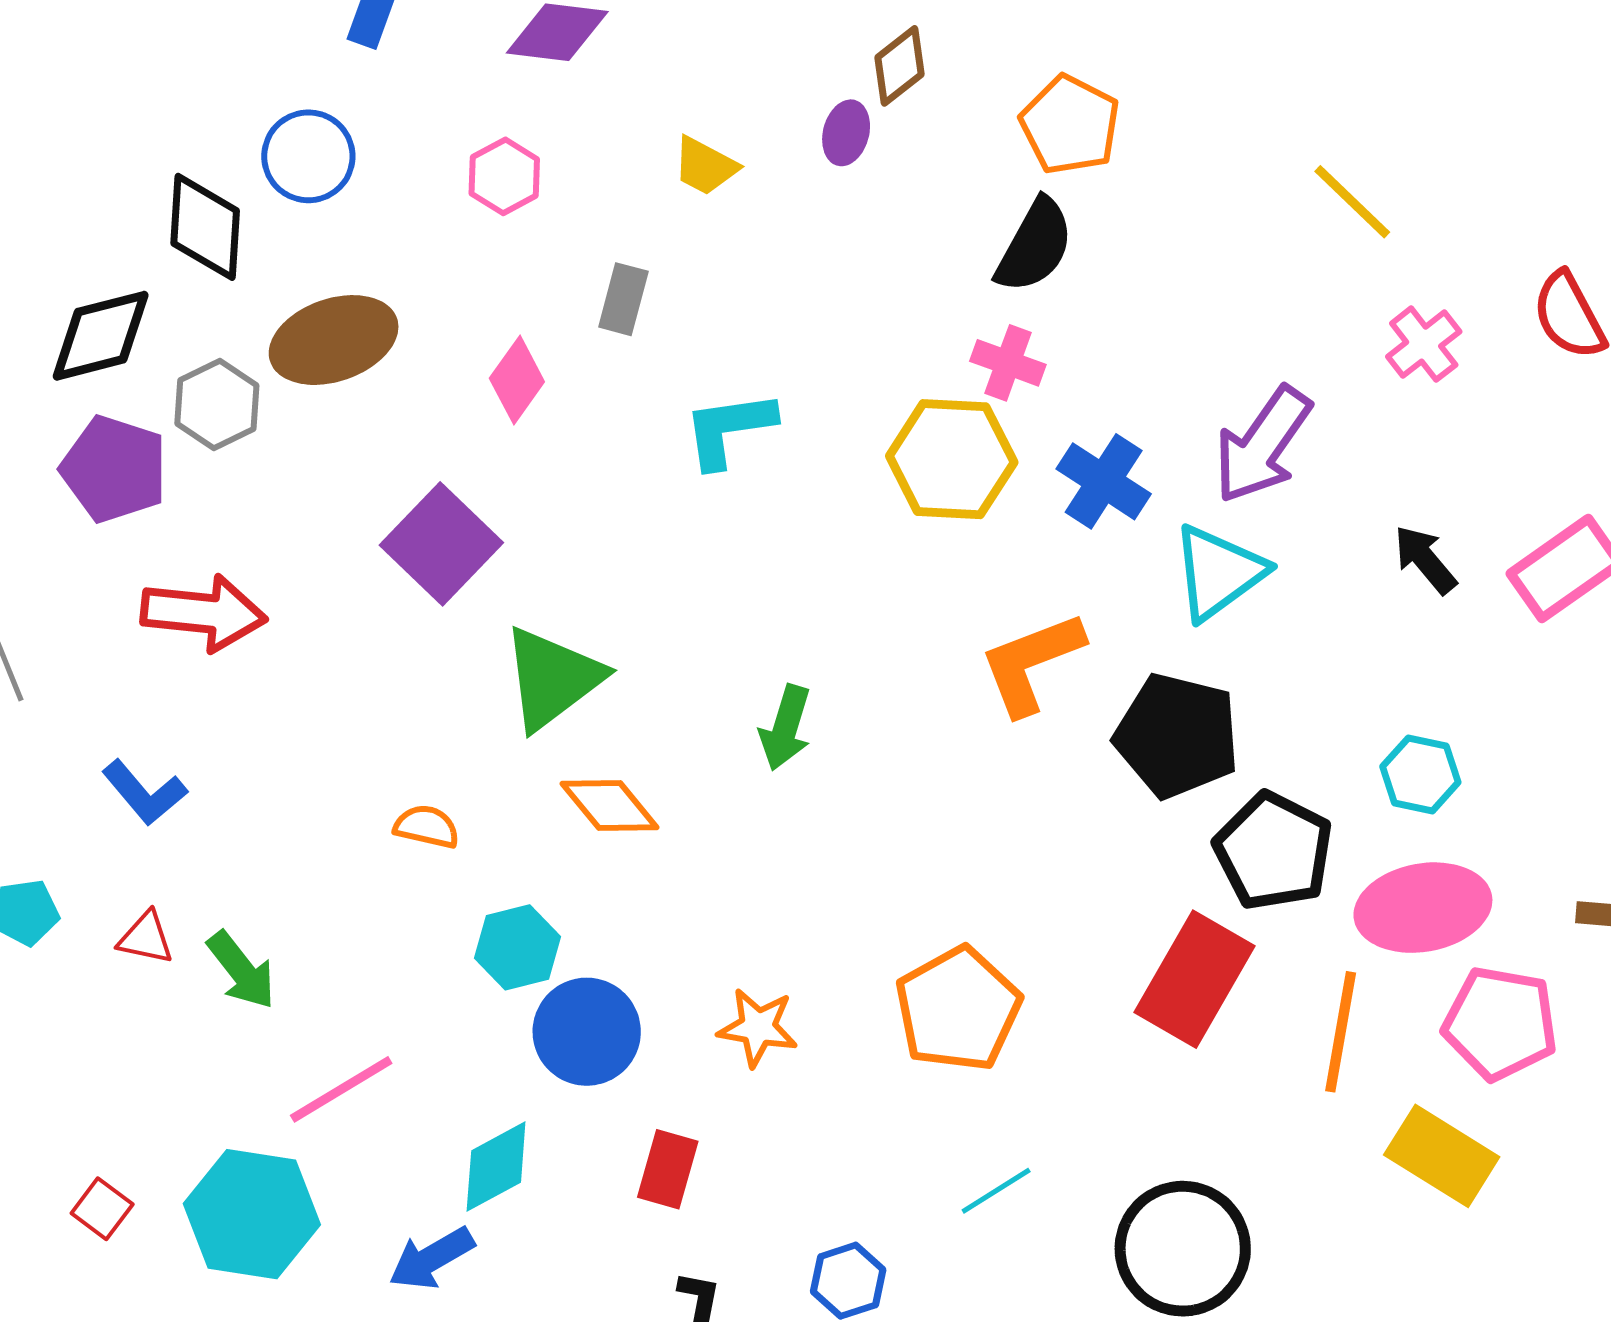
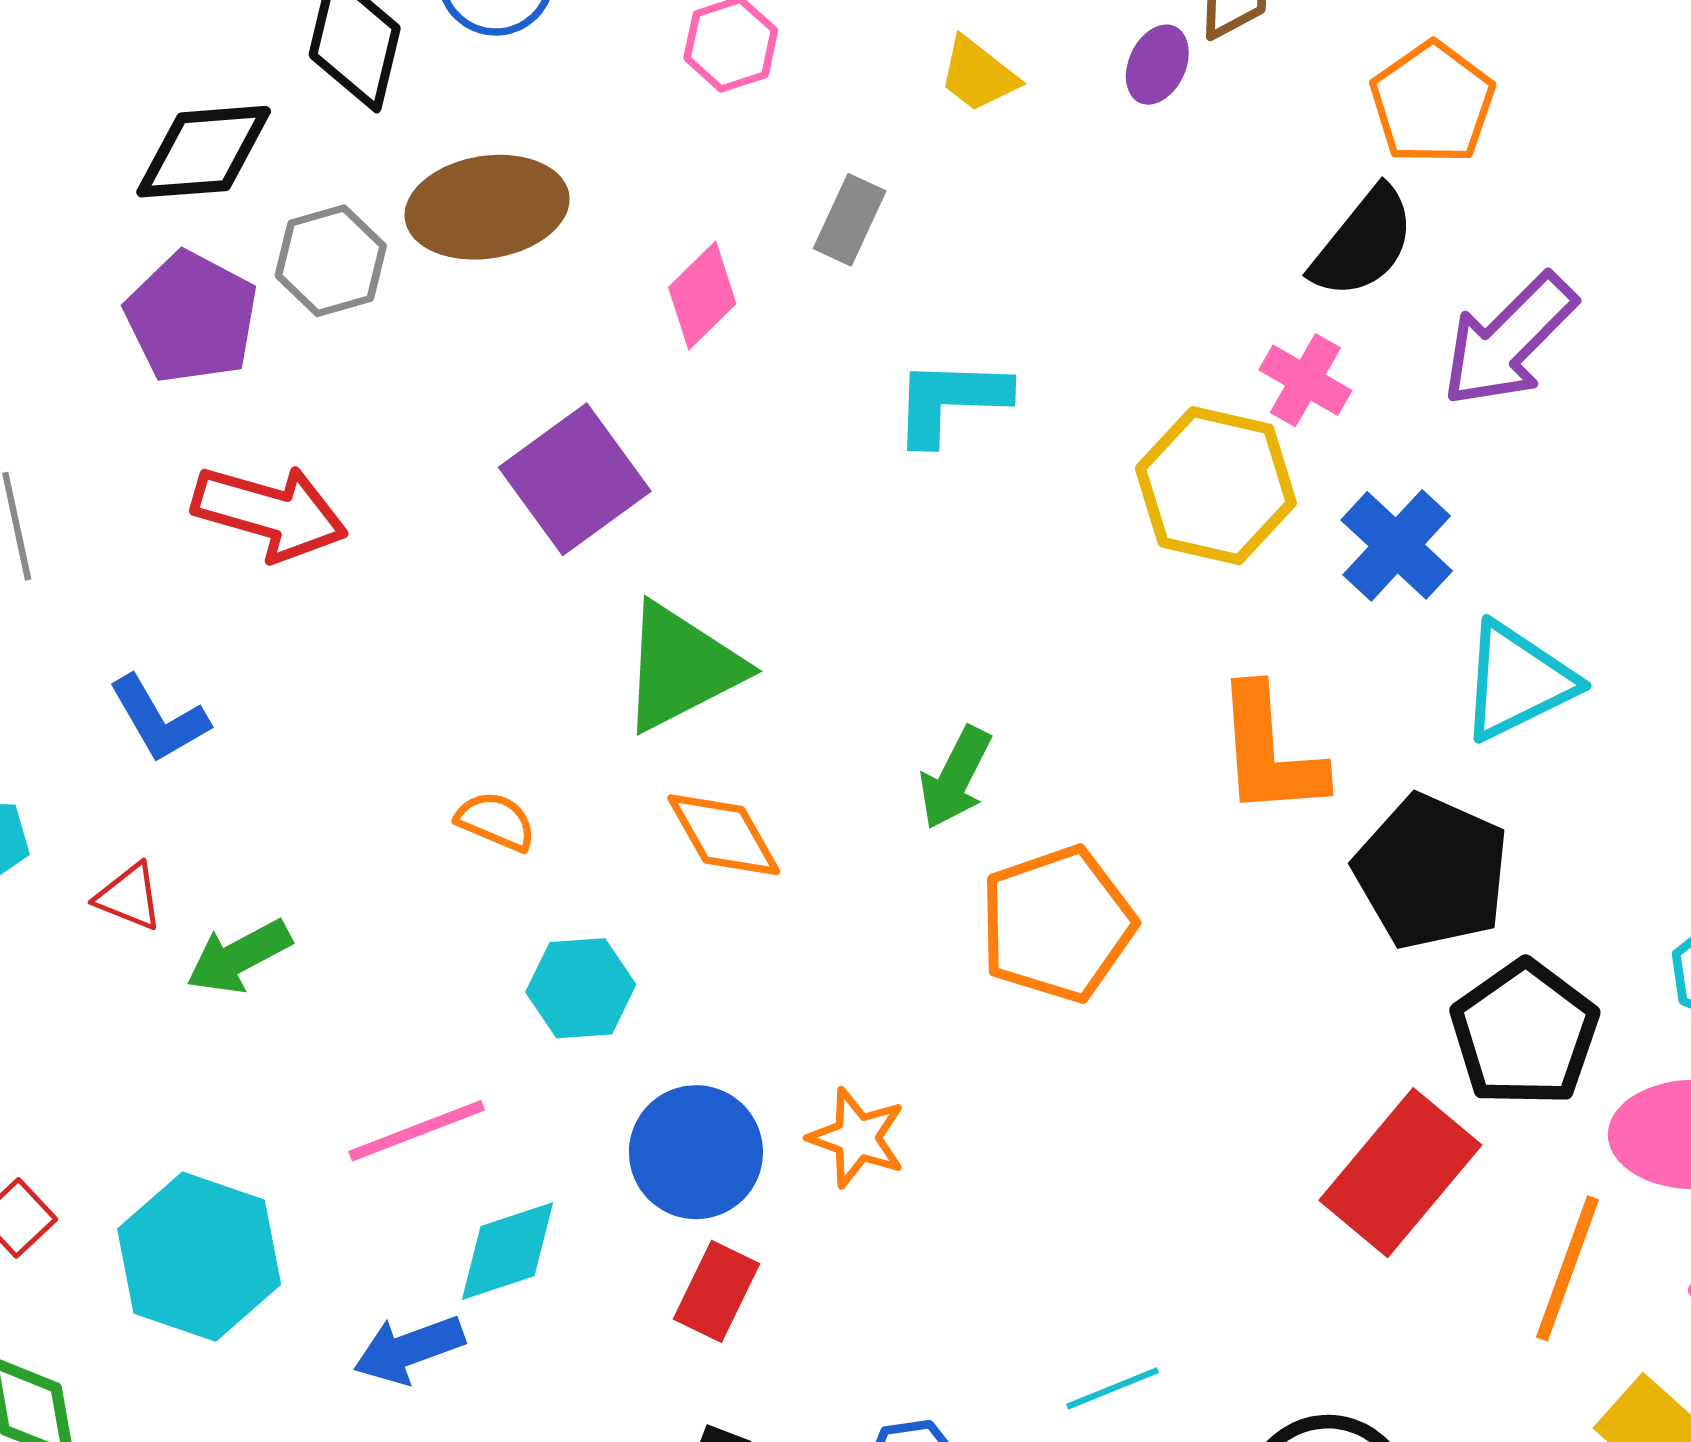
purple arrow: (1262, 445) -> (1509, 340), moved
orange L-shape: (1031, 663) -> (1269, 752), turned -83
green arrow: (241, 970) -> (239, 957), turned 90
orange pentagon: (958, 1009) -> (1057, 924), moved
blue circle: (587, 1032) -> (696, 1152), moved
pink line: (341, 1089) -> (417, 1131), moved

